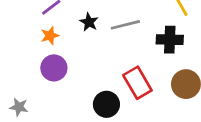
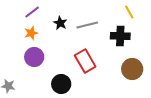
red rectangle: (137, 83) -> (85, 61), moved
black circle: (106, 104) -> (61, 84), moved

